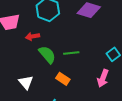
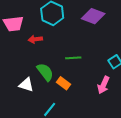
green semicircle: (47, 55) -> (45, 72), moved
white triangle: (26, 82) -> (26, 85), turned -35

